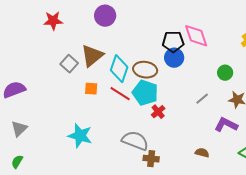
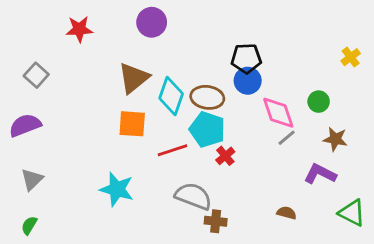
pink diamond: (196, 36) -> (278, 113), moved
gray square: (69, 64) -> (36, 75), moved
orange square: (91, 89) -> (132, 124), size x1.5
red line: (120, 94) -> (173, 150), moved, turned -50

